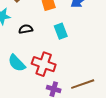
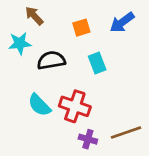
black semicircle: (26, 29) -> (51, 60), size x1.5

